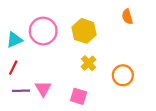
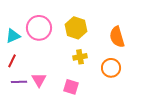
orange semicircle: (127, 17) -> (117, 37), moved, size x1.5
yellow cross: (89, 63) -> (80, 57), turned 32

